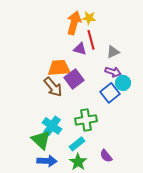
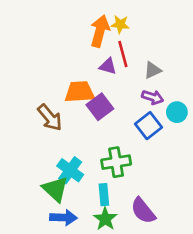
cyan circle: (123, 83) -> (177, 112), moved
brown arrow: (53, 87) -> (50, 118), moved
cyan rectangle: (77, 144) -> (104, 195), turned -56
purple semicircle: (106, 156) -> (143, 211), size x1.5

